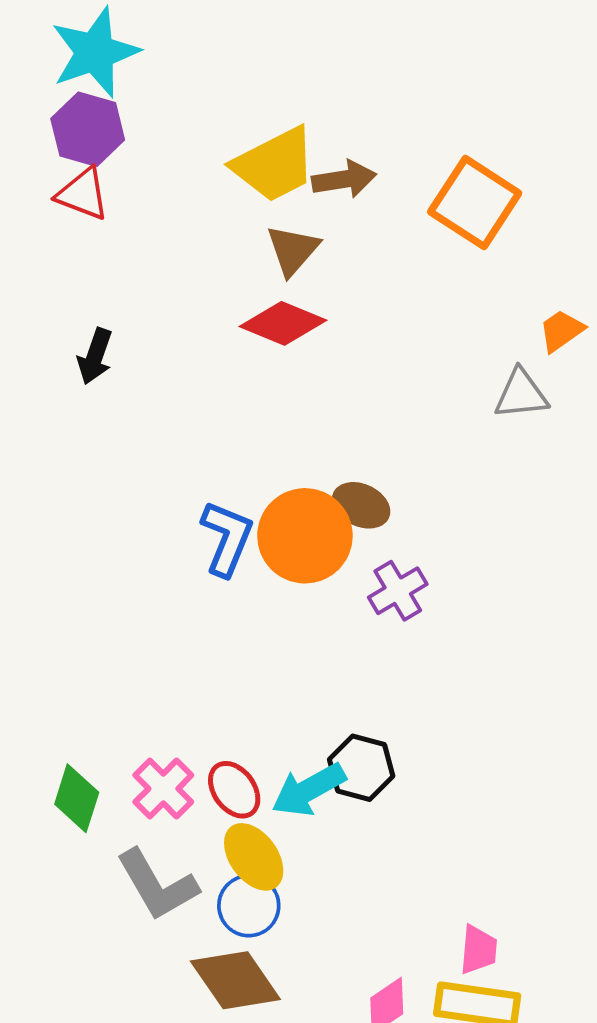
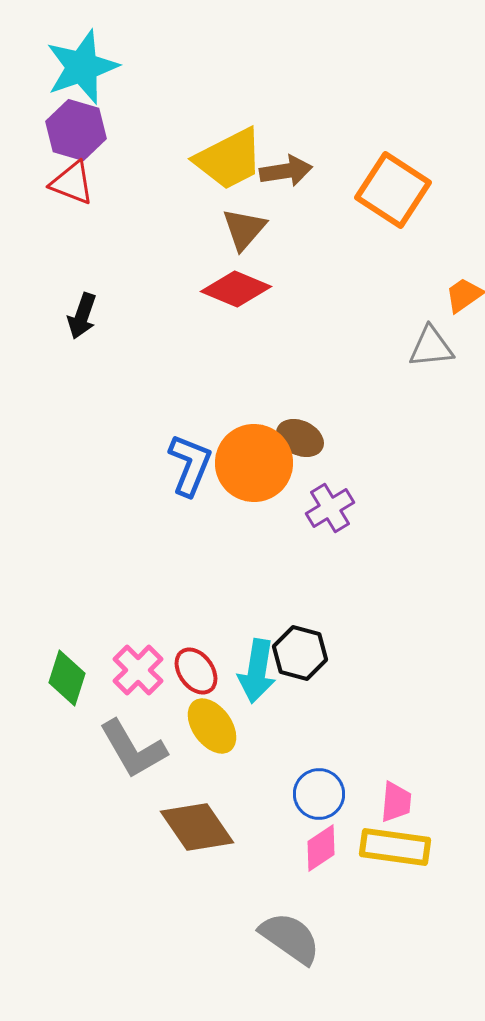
cyan arrow: (309, 790) -> (257, 671), turned -52
blue circle: (249, 906) -> (319, 794), moved

